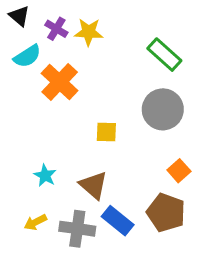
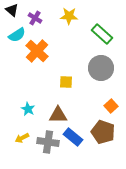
yellow star: (89, 32) -> (69, 16), moved
brown triangle: (93, 185) -> (58, 115), turned -42

